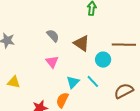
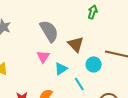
gray semicircle: (53, 36) -> (49, 31), size x1.6
cyan triangle: (73, 82) -> (61, 69), moved

